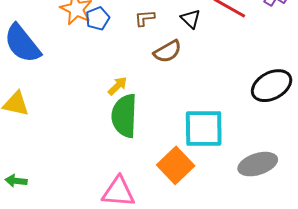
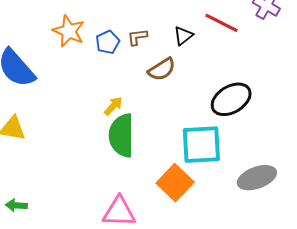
blue pentagon: (98, 18) -> (108, 42), moved
black triangle: (191, 19) -> (183, 36), turned 40
black ellipse: (272, 86) -> (231, 99), moved

